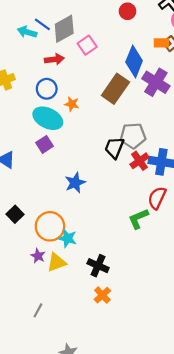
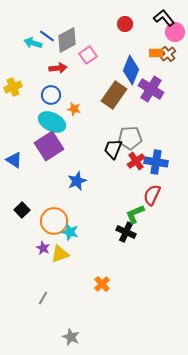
purple square: (45, 144) -> (49, 146), size x1.8
black cross: (98, 266) -> (126, 232), moved

